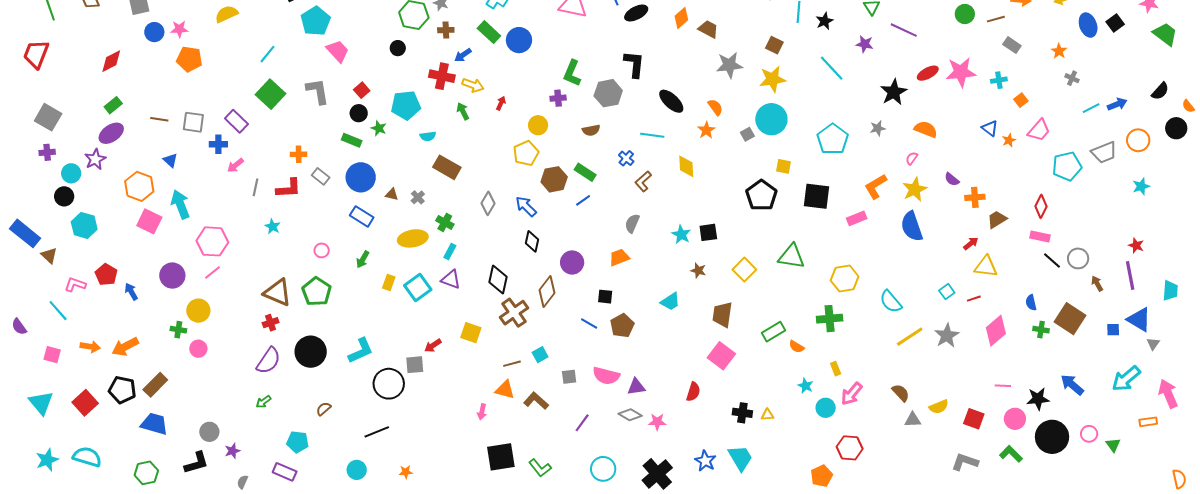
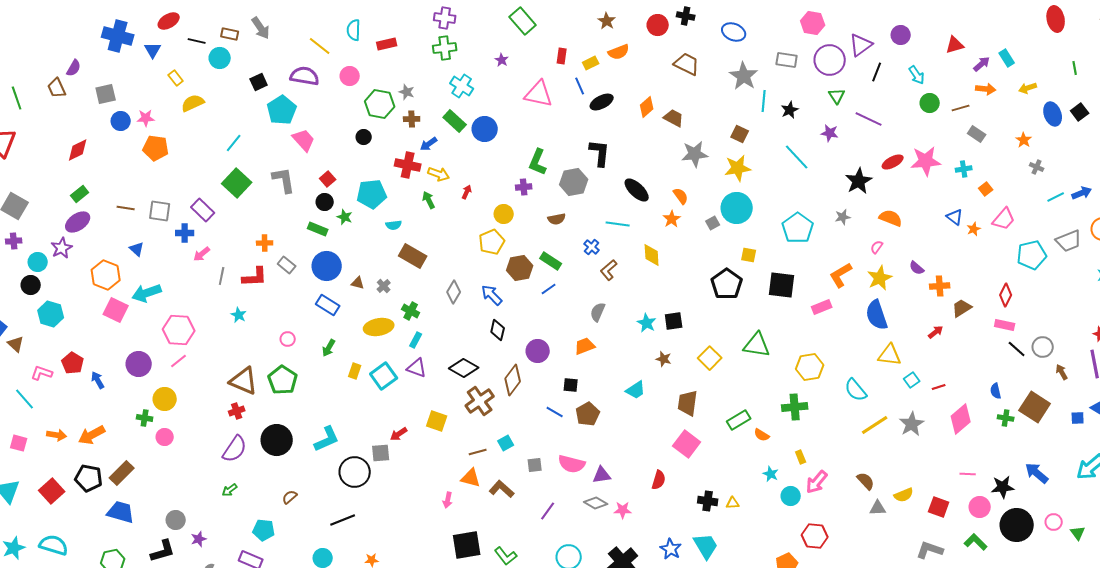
cyan arrow: (180, 204) -> (147, 293), turned -88
yellow triangle: (986, 266) -> (890, 355), moved
black diamond: (498, 280) -> (464, 368), turned -72

